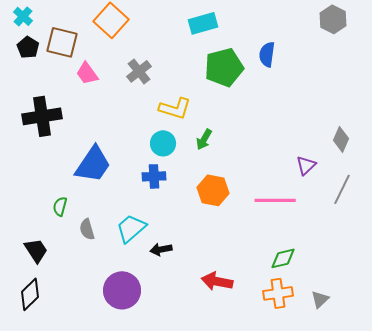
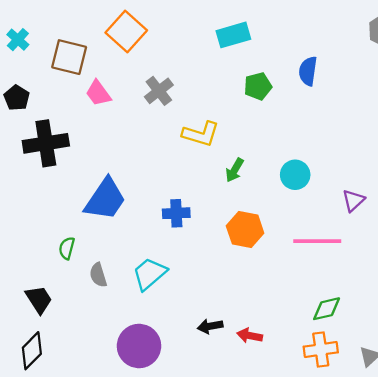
cyan cross: (23, 16) -> (18, 40), moved
black pentagon: (28, 47) -> (17, 98), moved
green pentagon: (224, 67) -> (258, 86), size x0.6
cyan circle: (163, 143) -> (295, 175), moved
black arrow: (161, 249) -> (210, 326), moved
red arrow: (217, 281) -> (250, 336), size x0.7

